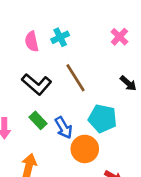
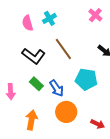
orange circle: (85, 149) -> (66, 112), moved

